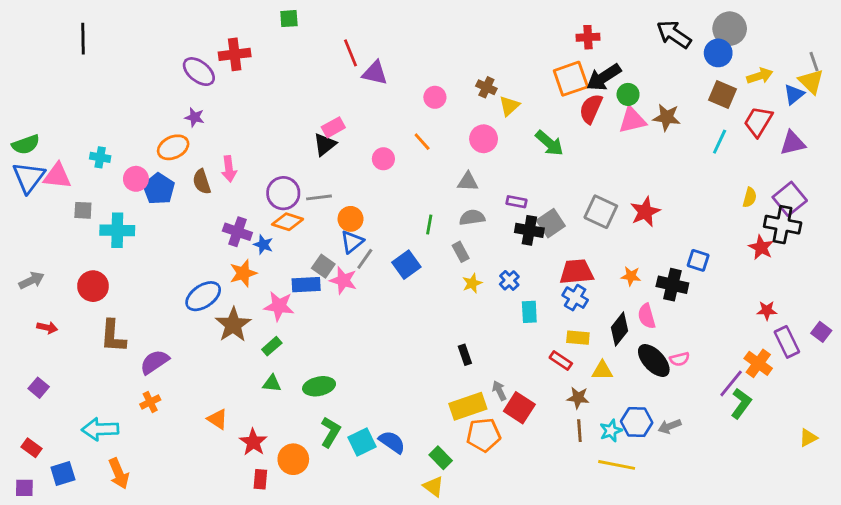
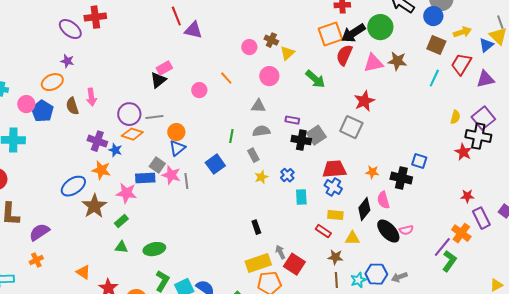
green circle: (628, 94) -> (380, 27), moved, size x1.6
pink circle: (435, 97) -> (249, 47), moved
red star: (645, 212) -> (364, 101), moved
gray line: (365, 259) -> (186, 181), moved, turned -42
orange star: (243, 273) -> (101, 170), turned 30

